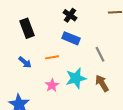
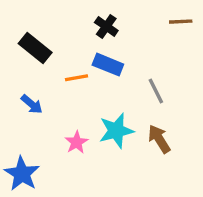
black rectangle: (27, 28) -> (35, 48), turned -30
orange line: (52, 57) -> (76, 78), moved

